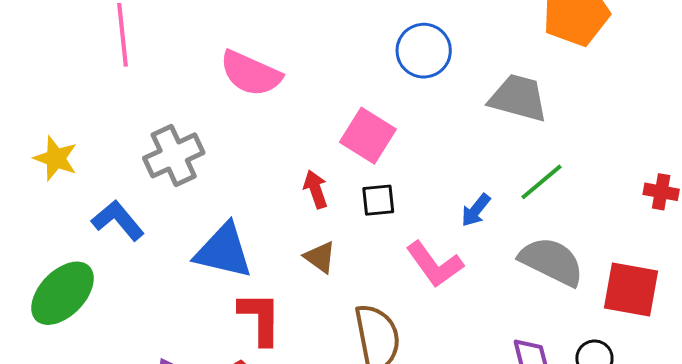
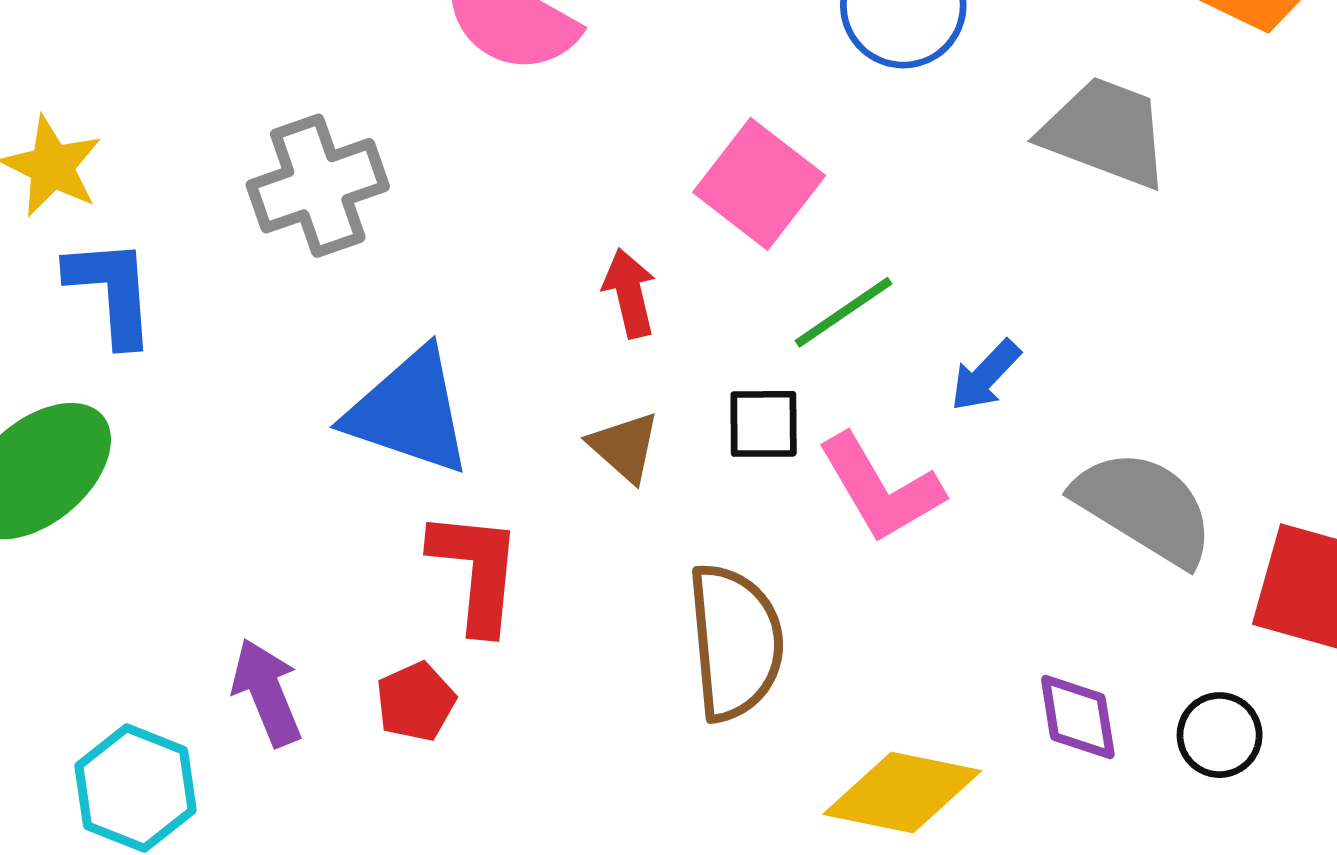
green line: (541, 182) -> (844, 312), moved
black square: (378, 200) -> (764, 424), moved
blue L-shape: (118, 220) -> (111, 291), moved, turned 30

